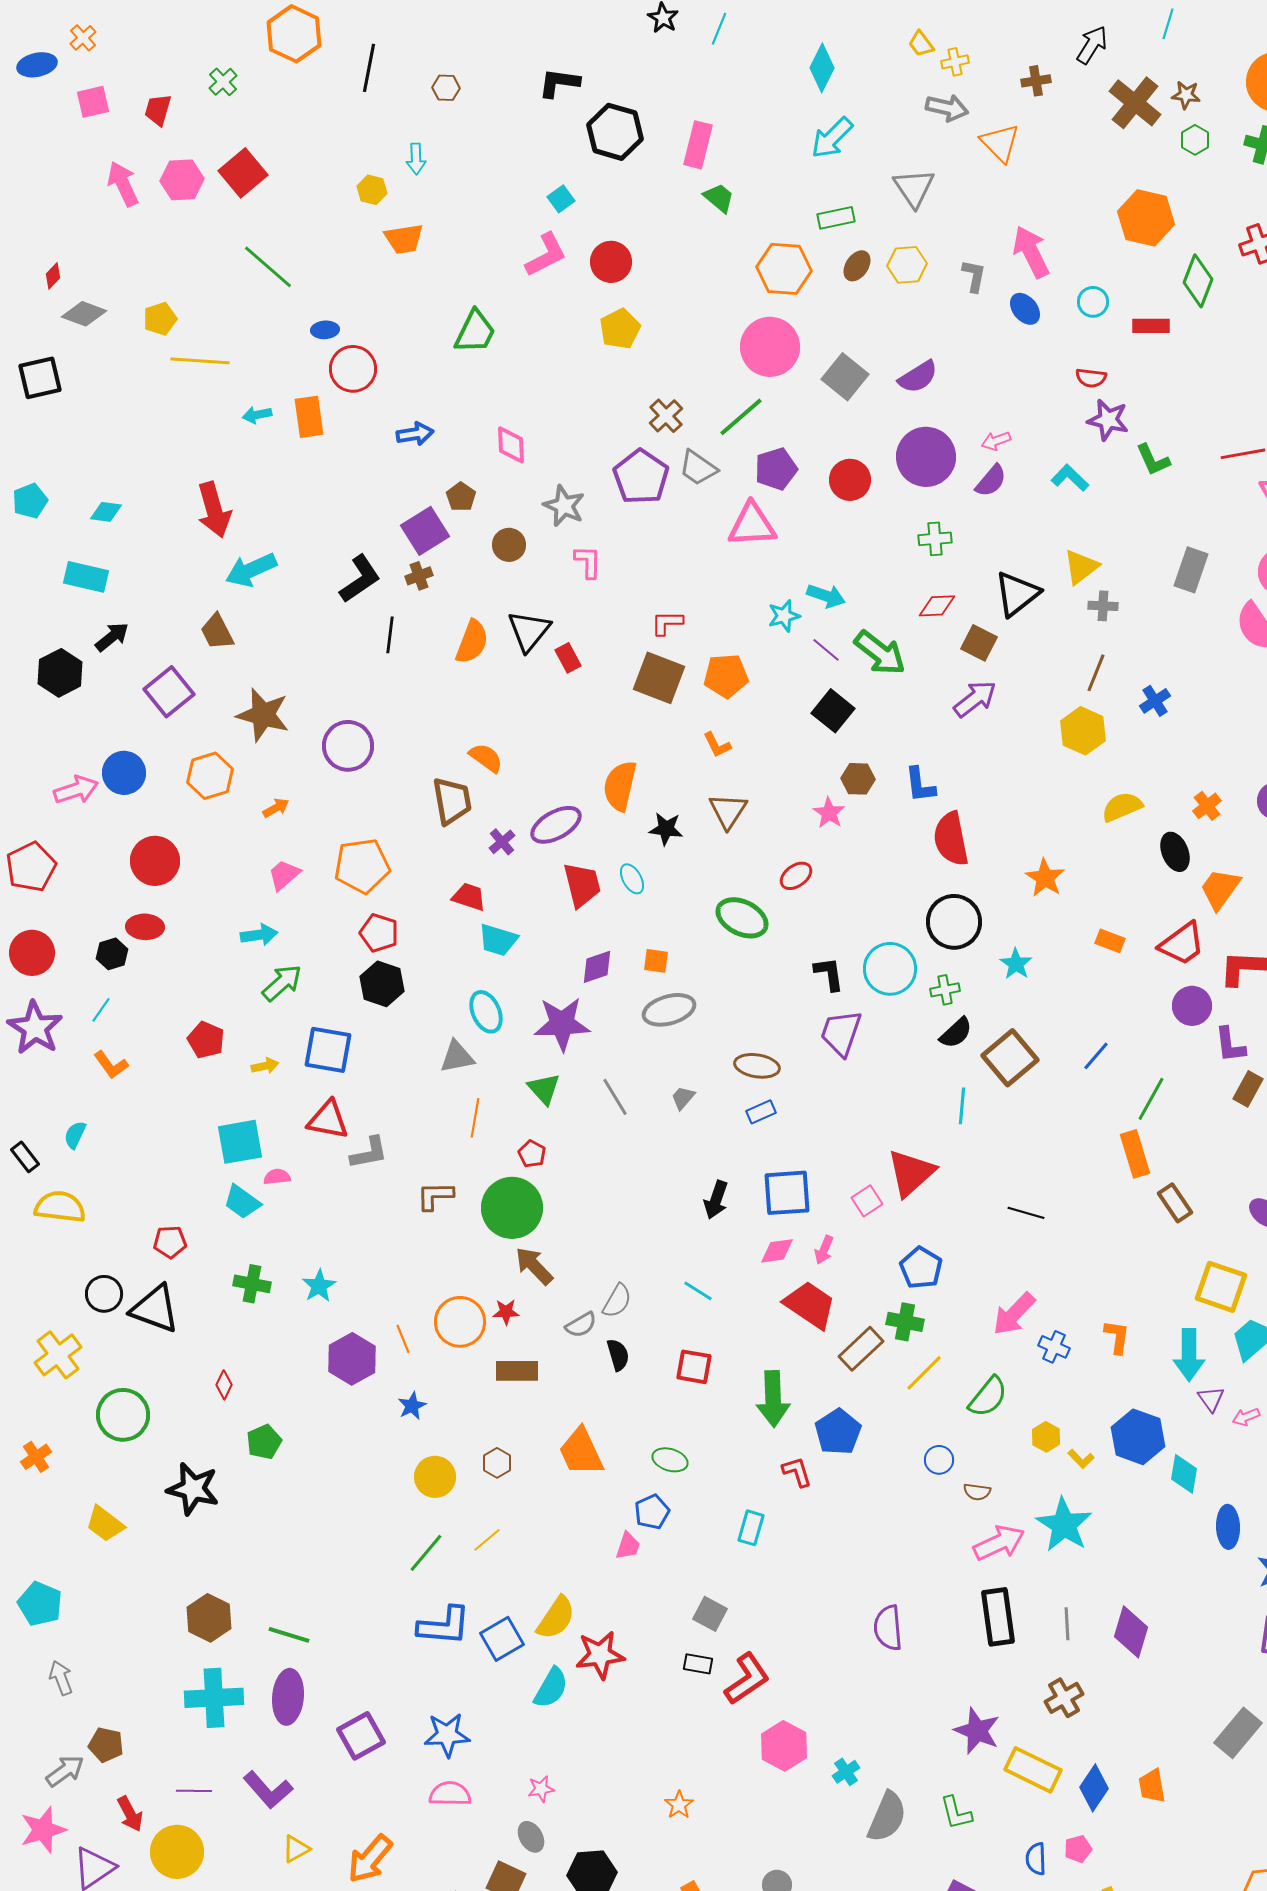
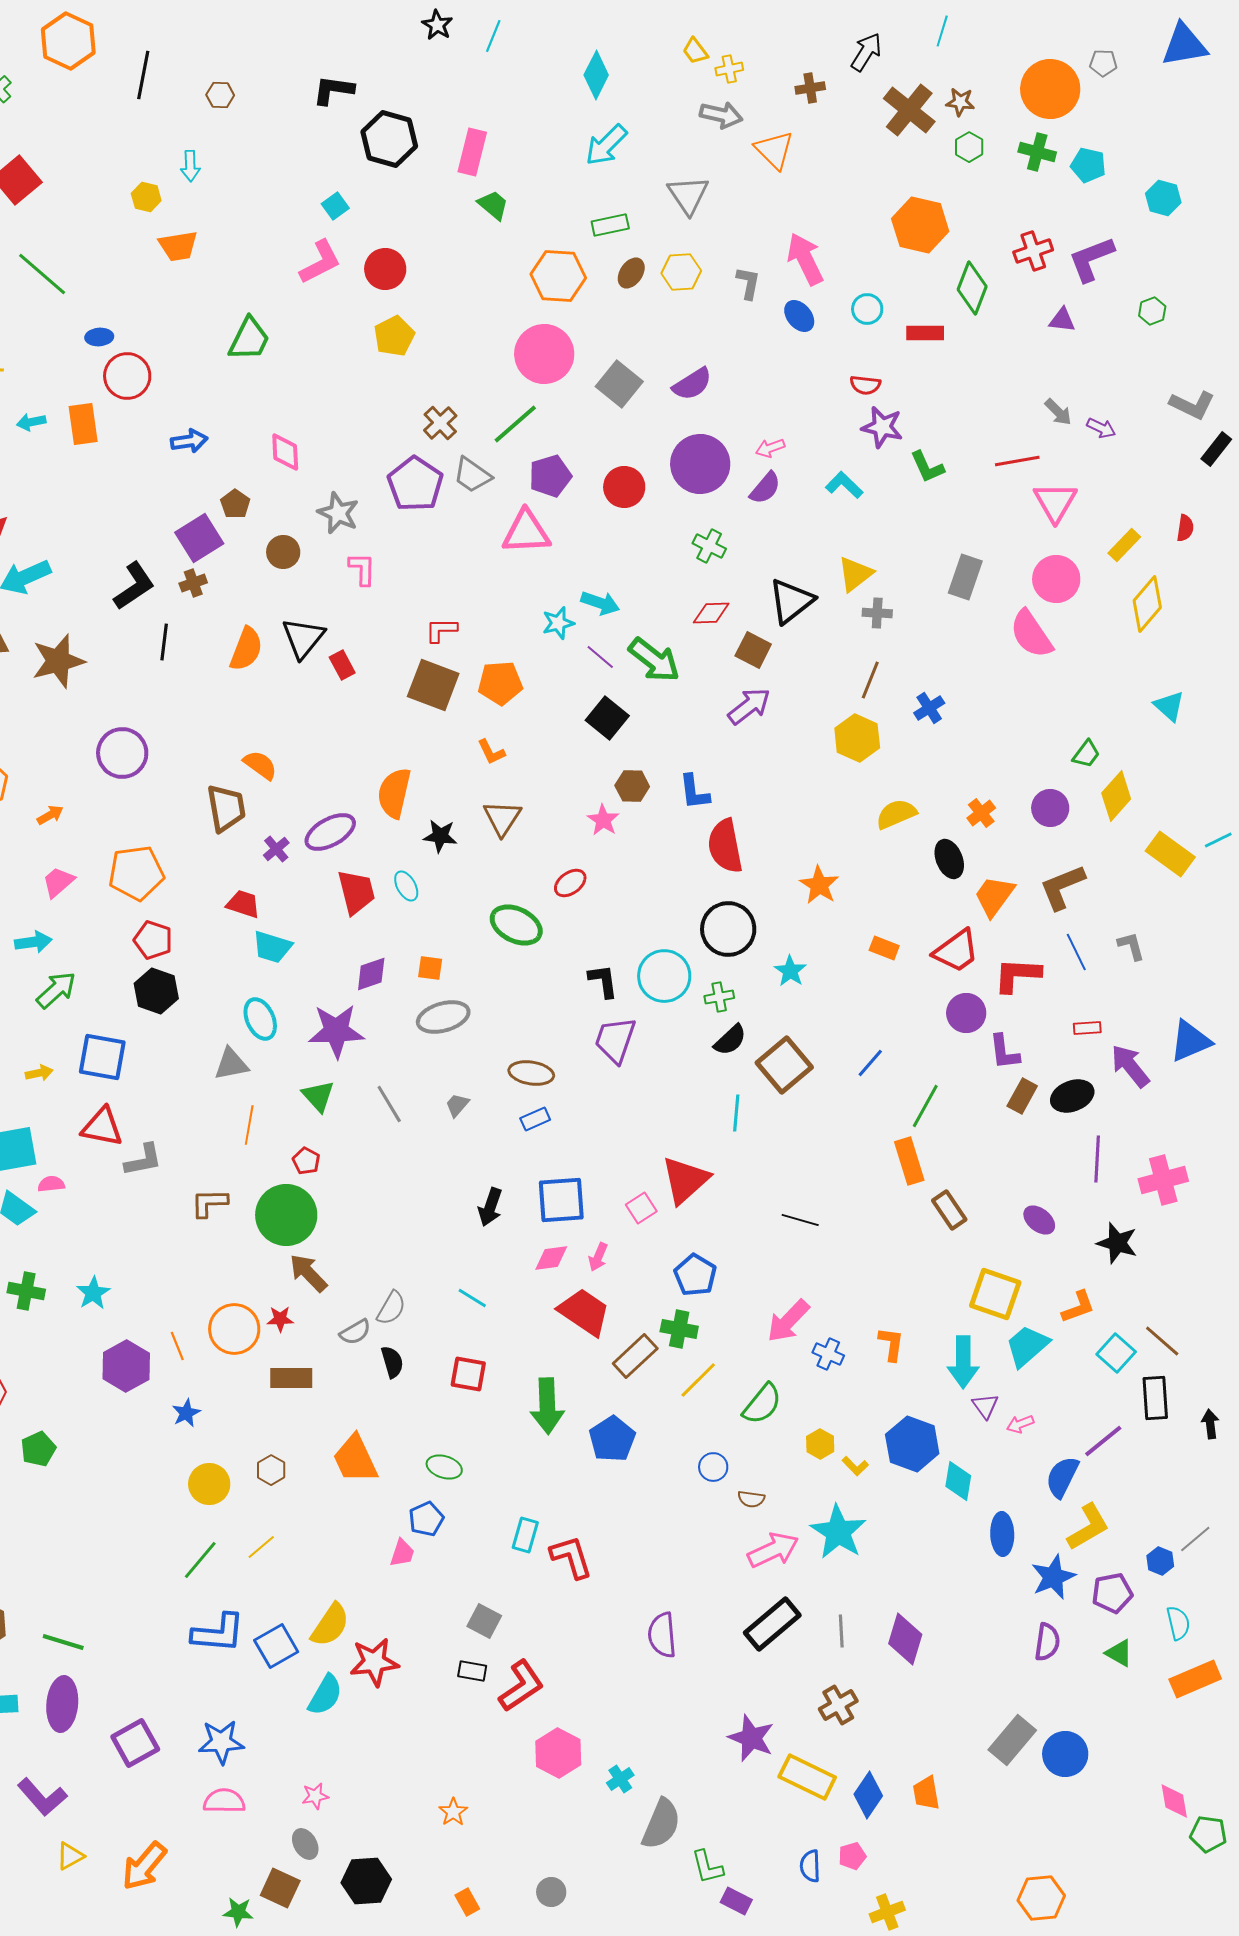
green cross: (935, 539) -> (709, 546), turned 32
brown star: (263, 715) -> (58, 661), moved, turned -30
red L-shape: (797, 1472) -> (571, 1557), moved, size x1.4
black rectangle: (998, 1617) -> (772, 1624), turned 58
green L-shape: (956, 1813) -> (707, 1867), moved

